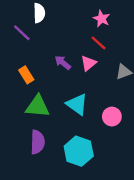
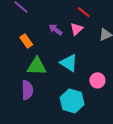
pink circle: (112, 117) -> (97, 80), moved
purple semicircle: (38, 142) -> (27, 90), moved

